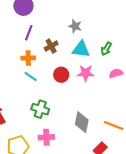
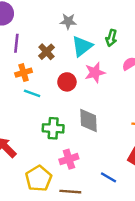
cyan triangle: (81, 49) -> (82, 46), turned -30
gray diamond: (82, 122) -> (88, 120), moved

